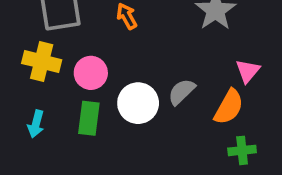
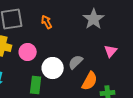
orange semicircle: (229, 107) -> (90, 81), moved
green rectangle: (89, 118) -> (36, 85), moved

